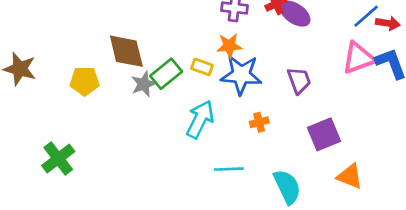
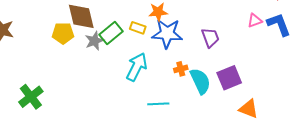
pink triangle: (358, 58) -> (255, 21), size x0.6
yellow pentagon: (85, 81) -> (63, 33), moved
cyan semicircle: (287, 187) -> (200, 81), moved

